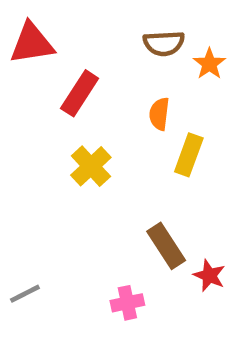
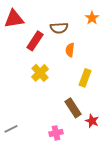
brown semicircle: (164, 43) -> (59, 28), moved
orange star: (209, 64) -> (92, 18), moved
yellow rectangle: (189, 155) -> (85, 78), moved

